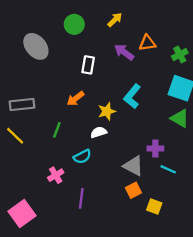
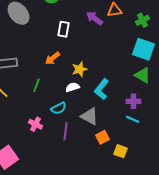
cyan L-shape: (132, 96) -> (102, 89), moved
purple cross: (155, 148) -> (134, 101), moved
gray triangle: (133, 166) -> (90, 116), moved
pink cross: (56, 175) -> (36, 124), turned -32
purple line: (81, 198) -> (66, 131), moved

